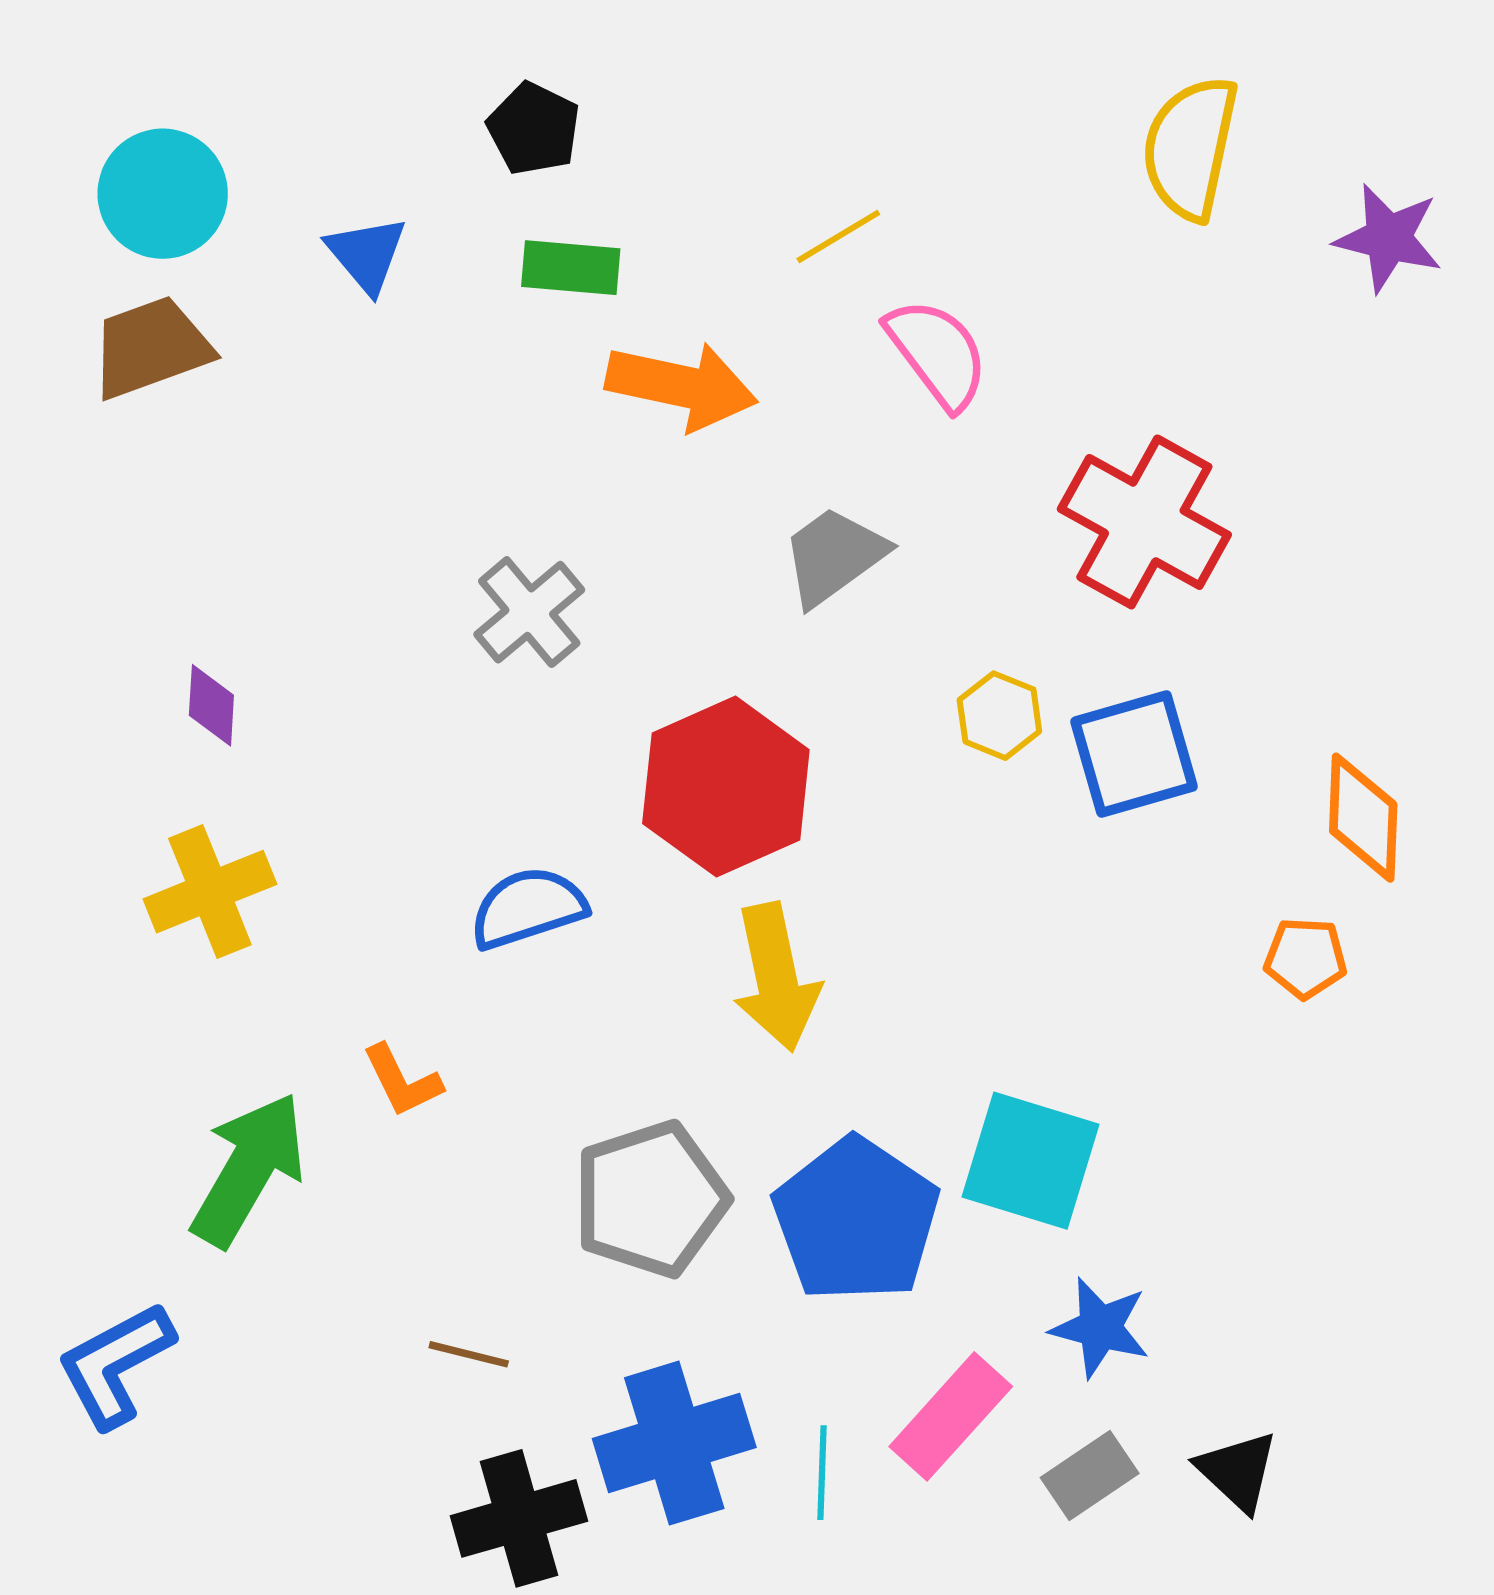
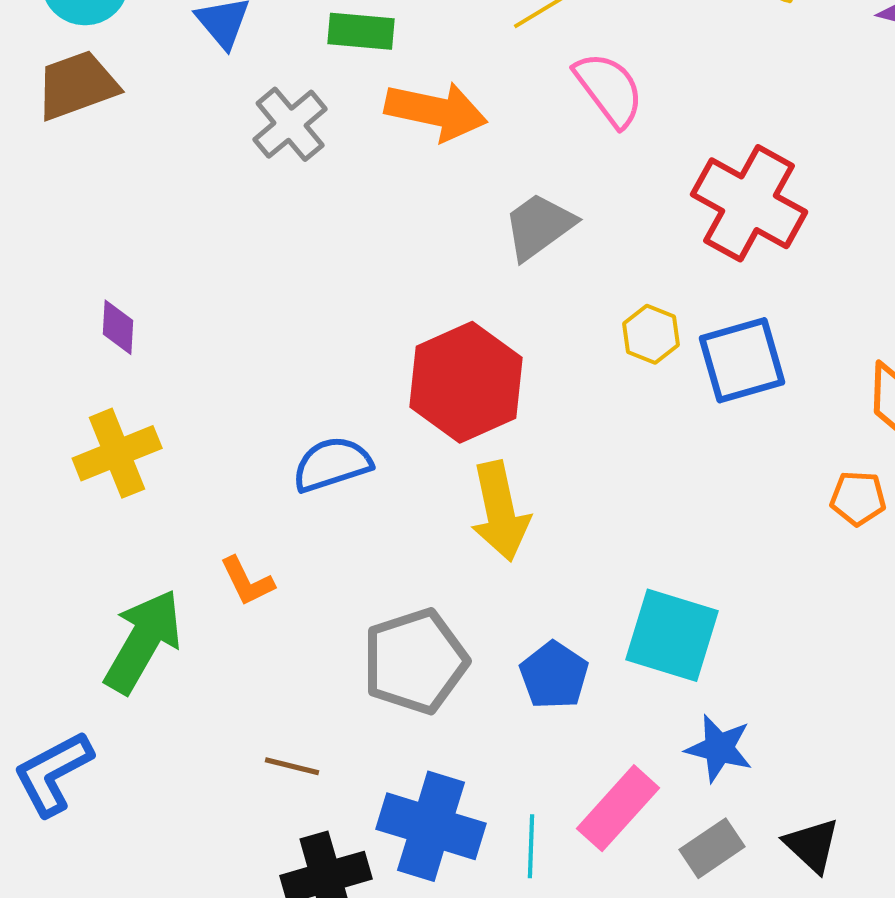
gray cross: (529, 612) -> (290, 124), moved
blue pentagon: (856, 1220) -> (554, 675), size x0.6
blue cross: (674, 1443) -> (431, 826), turned 34

